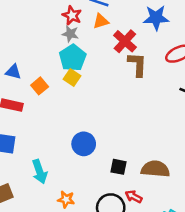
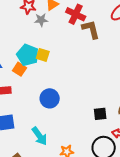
gray star: (70, 34) -> (41, 20), moved
cyan pentagon: (73, 58) -> (28, 55), moved
blue circle: (84, 144) -> (50, 98), moved

